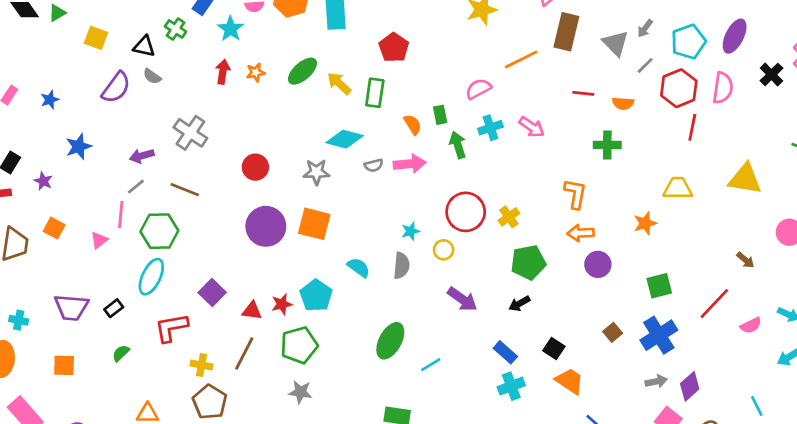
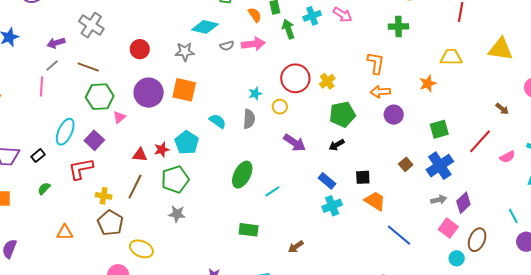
green hexagon: (159, 231) -> (100, 97), moved
pink triangle: (99, 240) -> (119, 117), moved
purple square: (212, 293) -> (94, 140), moved
black square: (554, 348) -> (363, 177), turned -35

